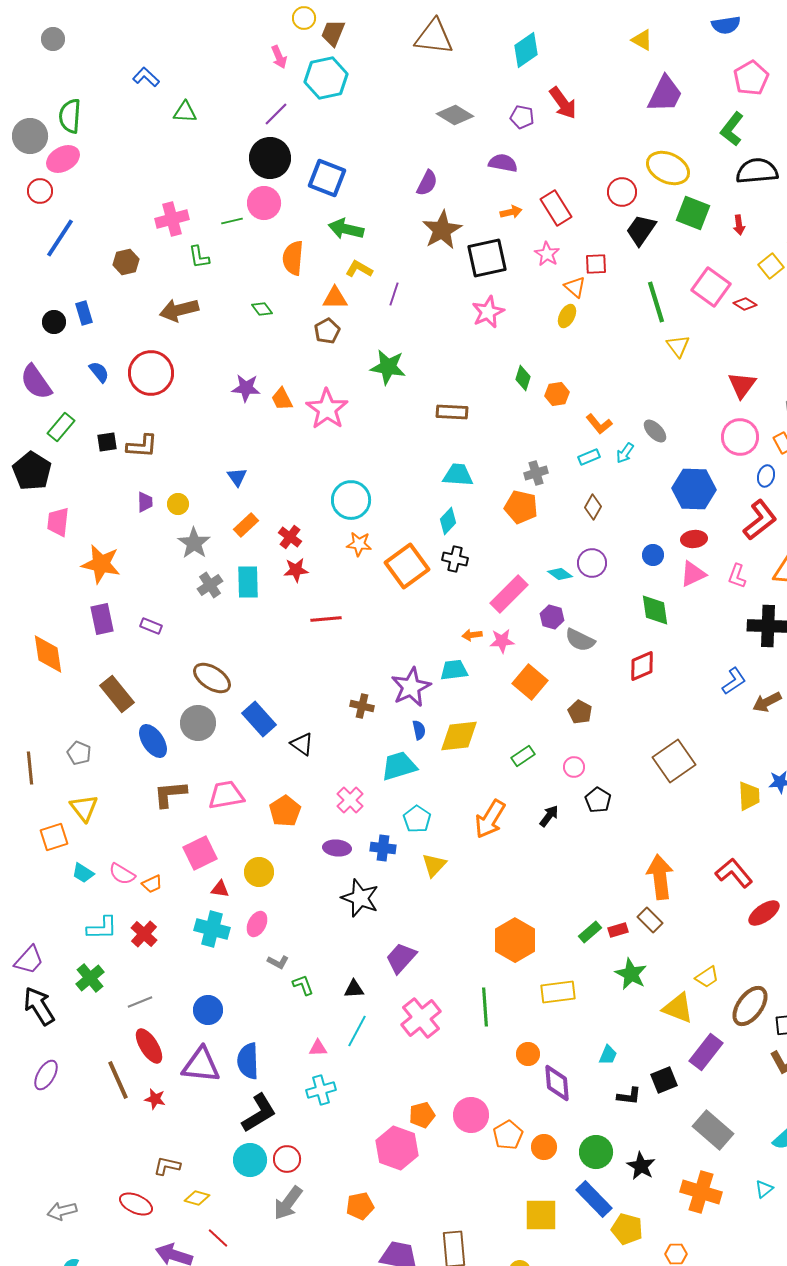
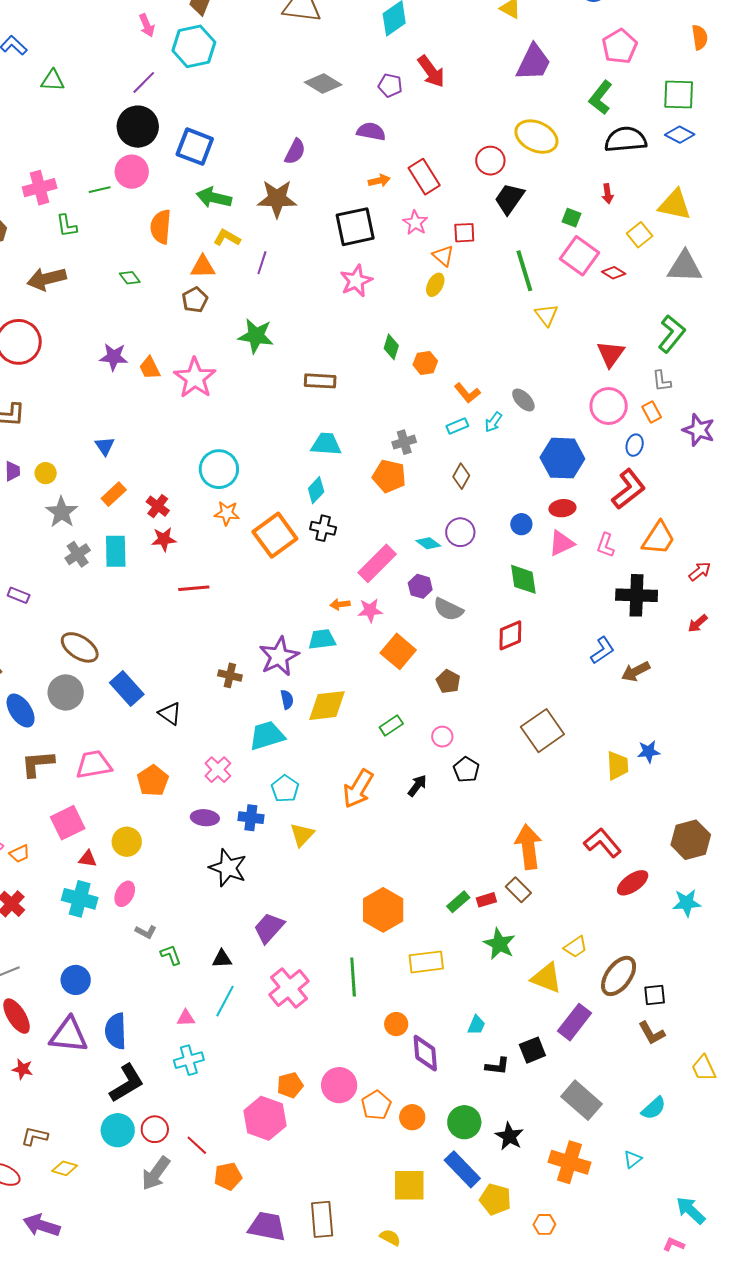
green square: (693, 213) -> (571, 218), moved, size x0.6
brown star: (442, 230) -> (277, 199), moved, turned 30
red line: (218, 1238) -> (197, 1145), moved

